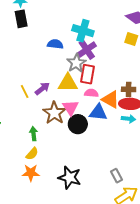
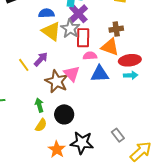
yellow triangle: (68, 83) -> (51, 31), moved, turned 45
brown cross: (129, 89) -> (116, 29), moved
orange triangle: (111, 99) -> (110, 47), moved
black circle: (78, 124) -> (64, 114), moved
orange star: (31, 173) -> (57, 149), moved, turned -30
gray rectangle: (117, 176) -> (118, 135), moved

